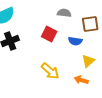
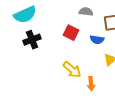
orange arrow: (81, 80) -> (91, 84), moved, turned -112

